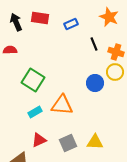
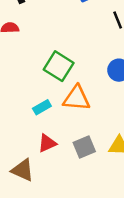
green square: (33, 80) -> (59, 66), moved

